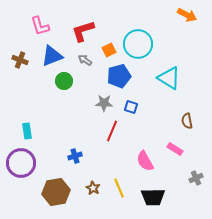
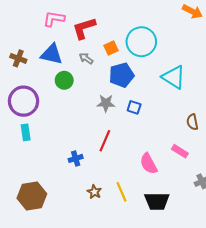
pink L-shape: (40, 26) -> (54, 19), moved, turned 115
blue triangle: (52, 56) -> (52, 54), turned 35
red line: (112, 131) -> (105, 141), moved
purple circle: (21, 163) -> (24, 101), moved
brown hexagon: (56, 192) -> (32, 196), moved

